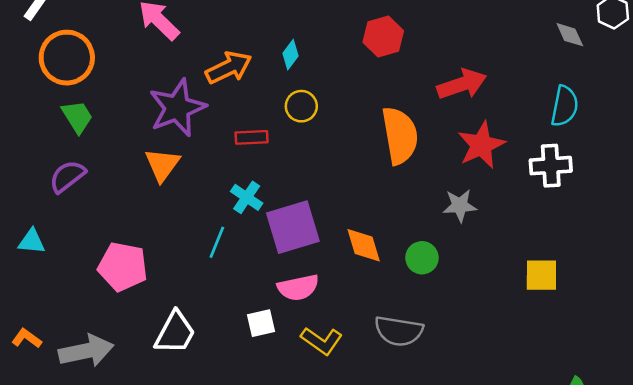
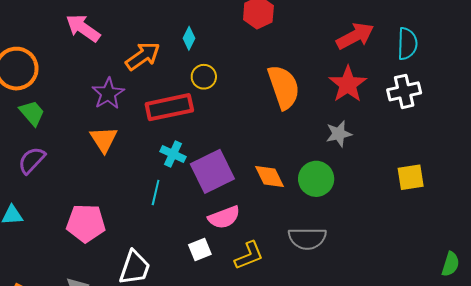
red arrow: (462, 84) -> (355, 36), moved
purple star: (177, 108) -> (108, 94), size x0.7
red rectangle: (252, 137) -> (169, 107), size x1.8
green circle: (422, 258) -> (316, 179), size x1.4
yellow L-shape: (322, 341) -> (249, 256), turned -48

